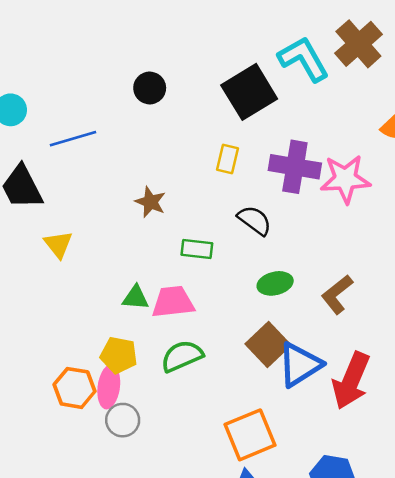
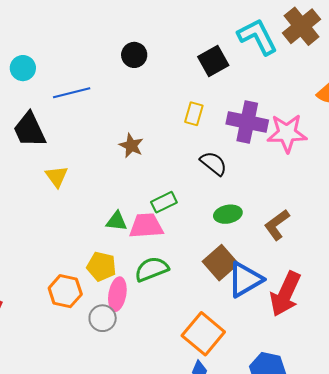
black square: (249, 92) -> (213, 61), size x0.7
green rectangle: (197, 249) -> (164, 202), moved, turned -35
pink ellipse: (109, 387) -> (117, 294), moved
orange square: (250, 435) -> (203, 334), turned -30

